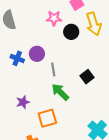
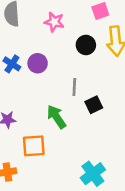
pink star: (54, 18) -> (54, 22), moved
gray line: (53, 69) -> (74, 87), moved

